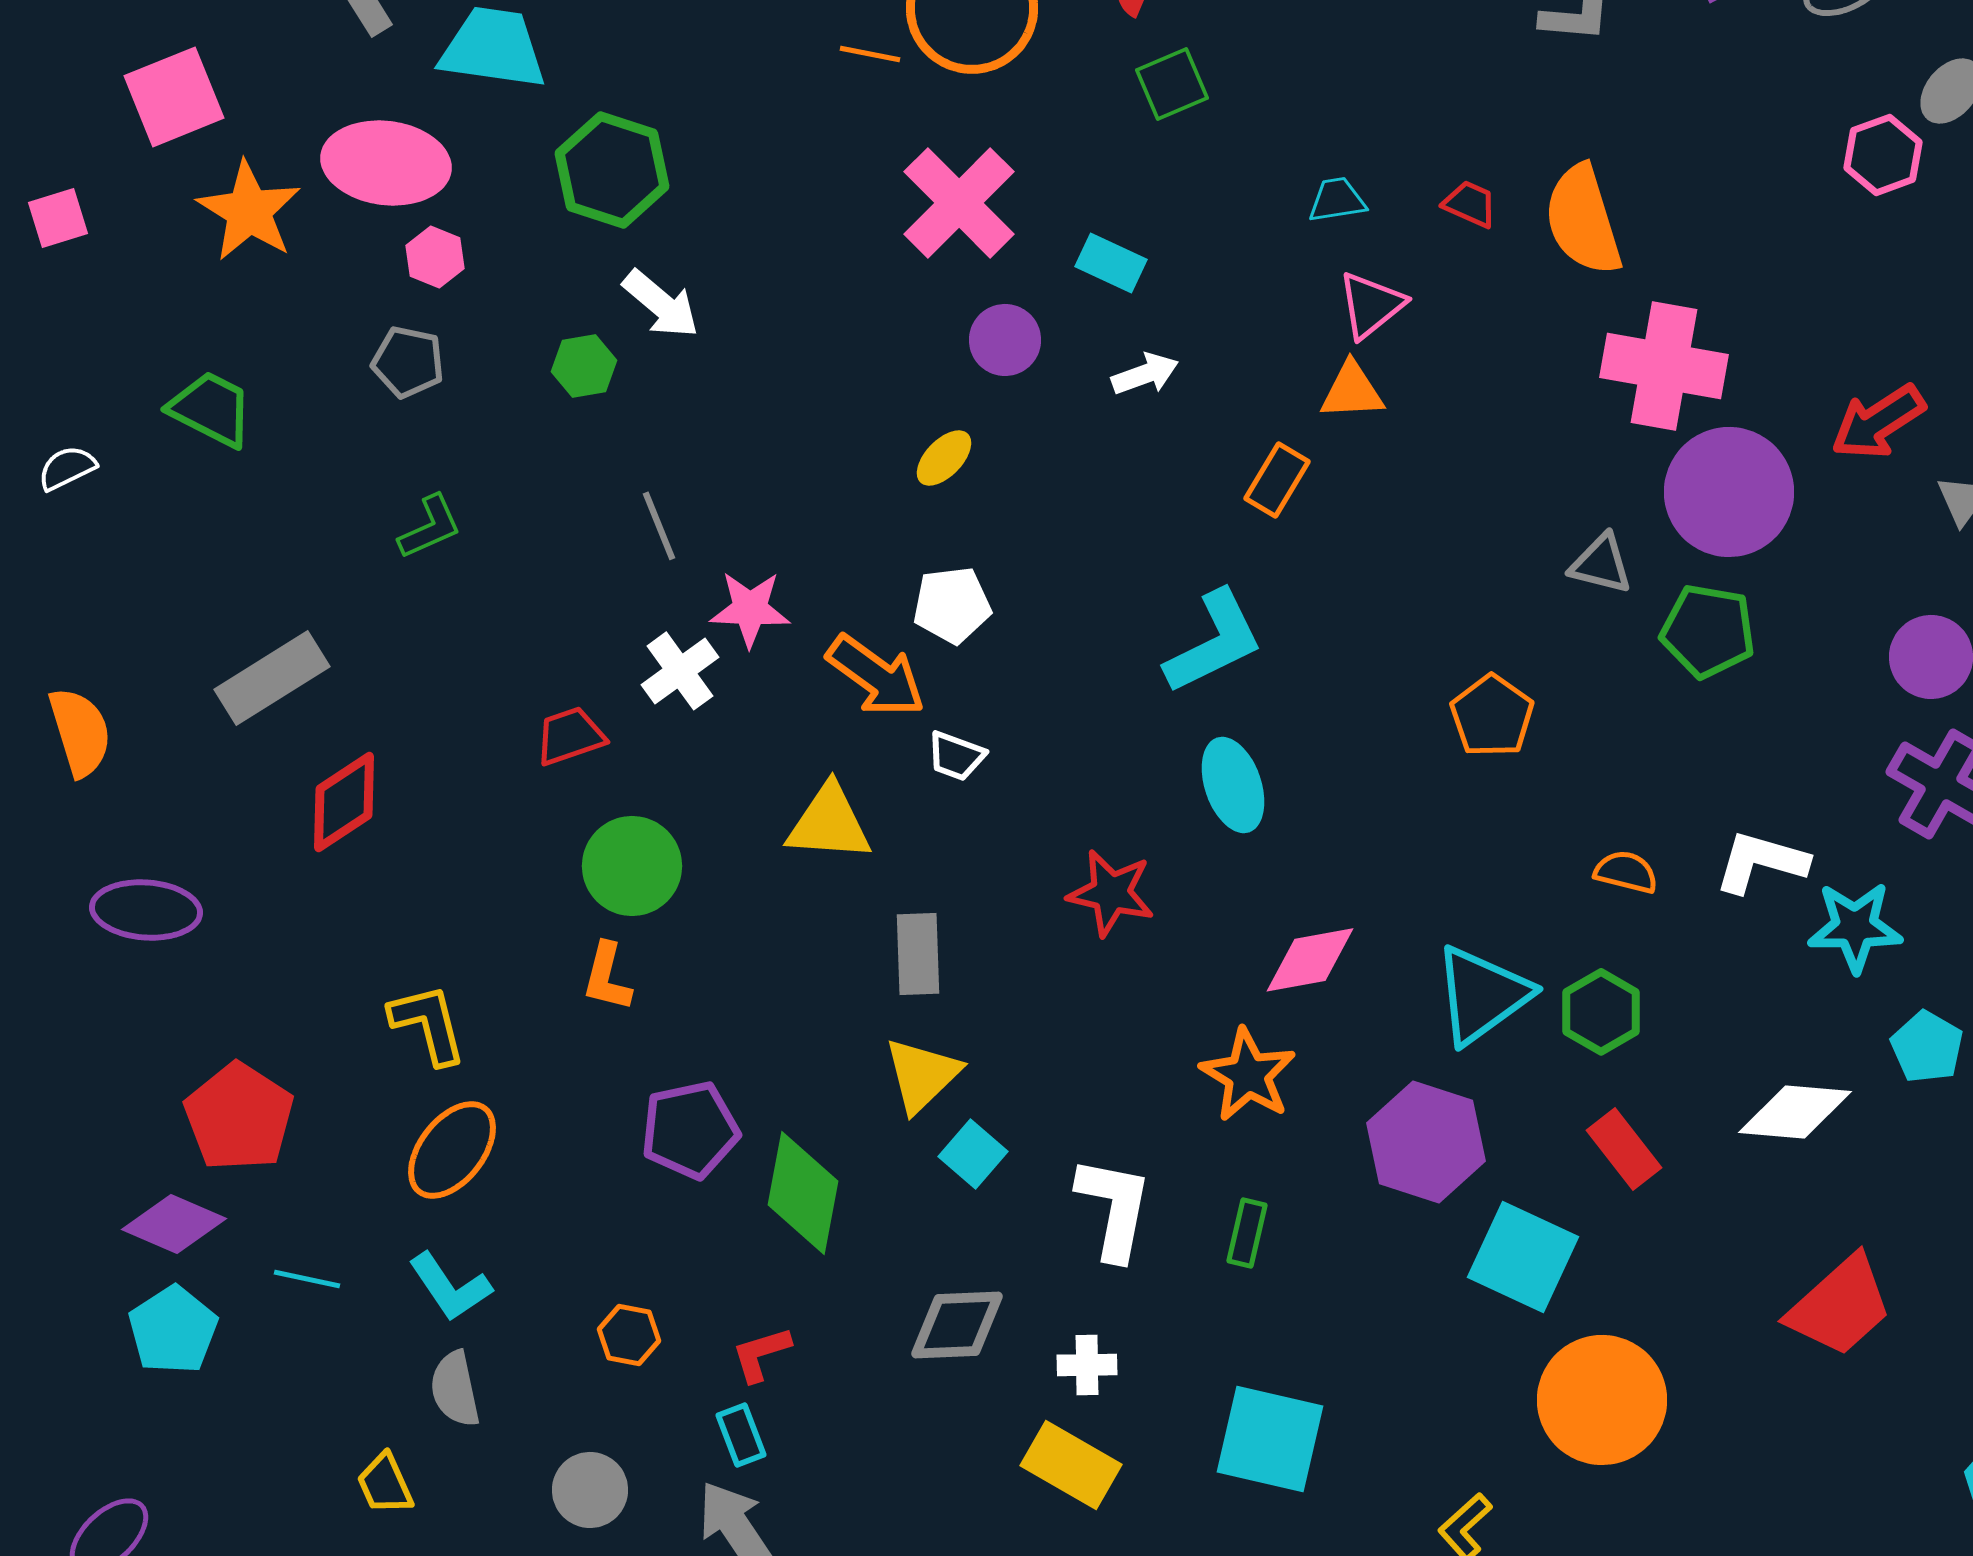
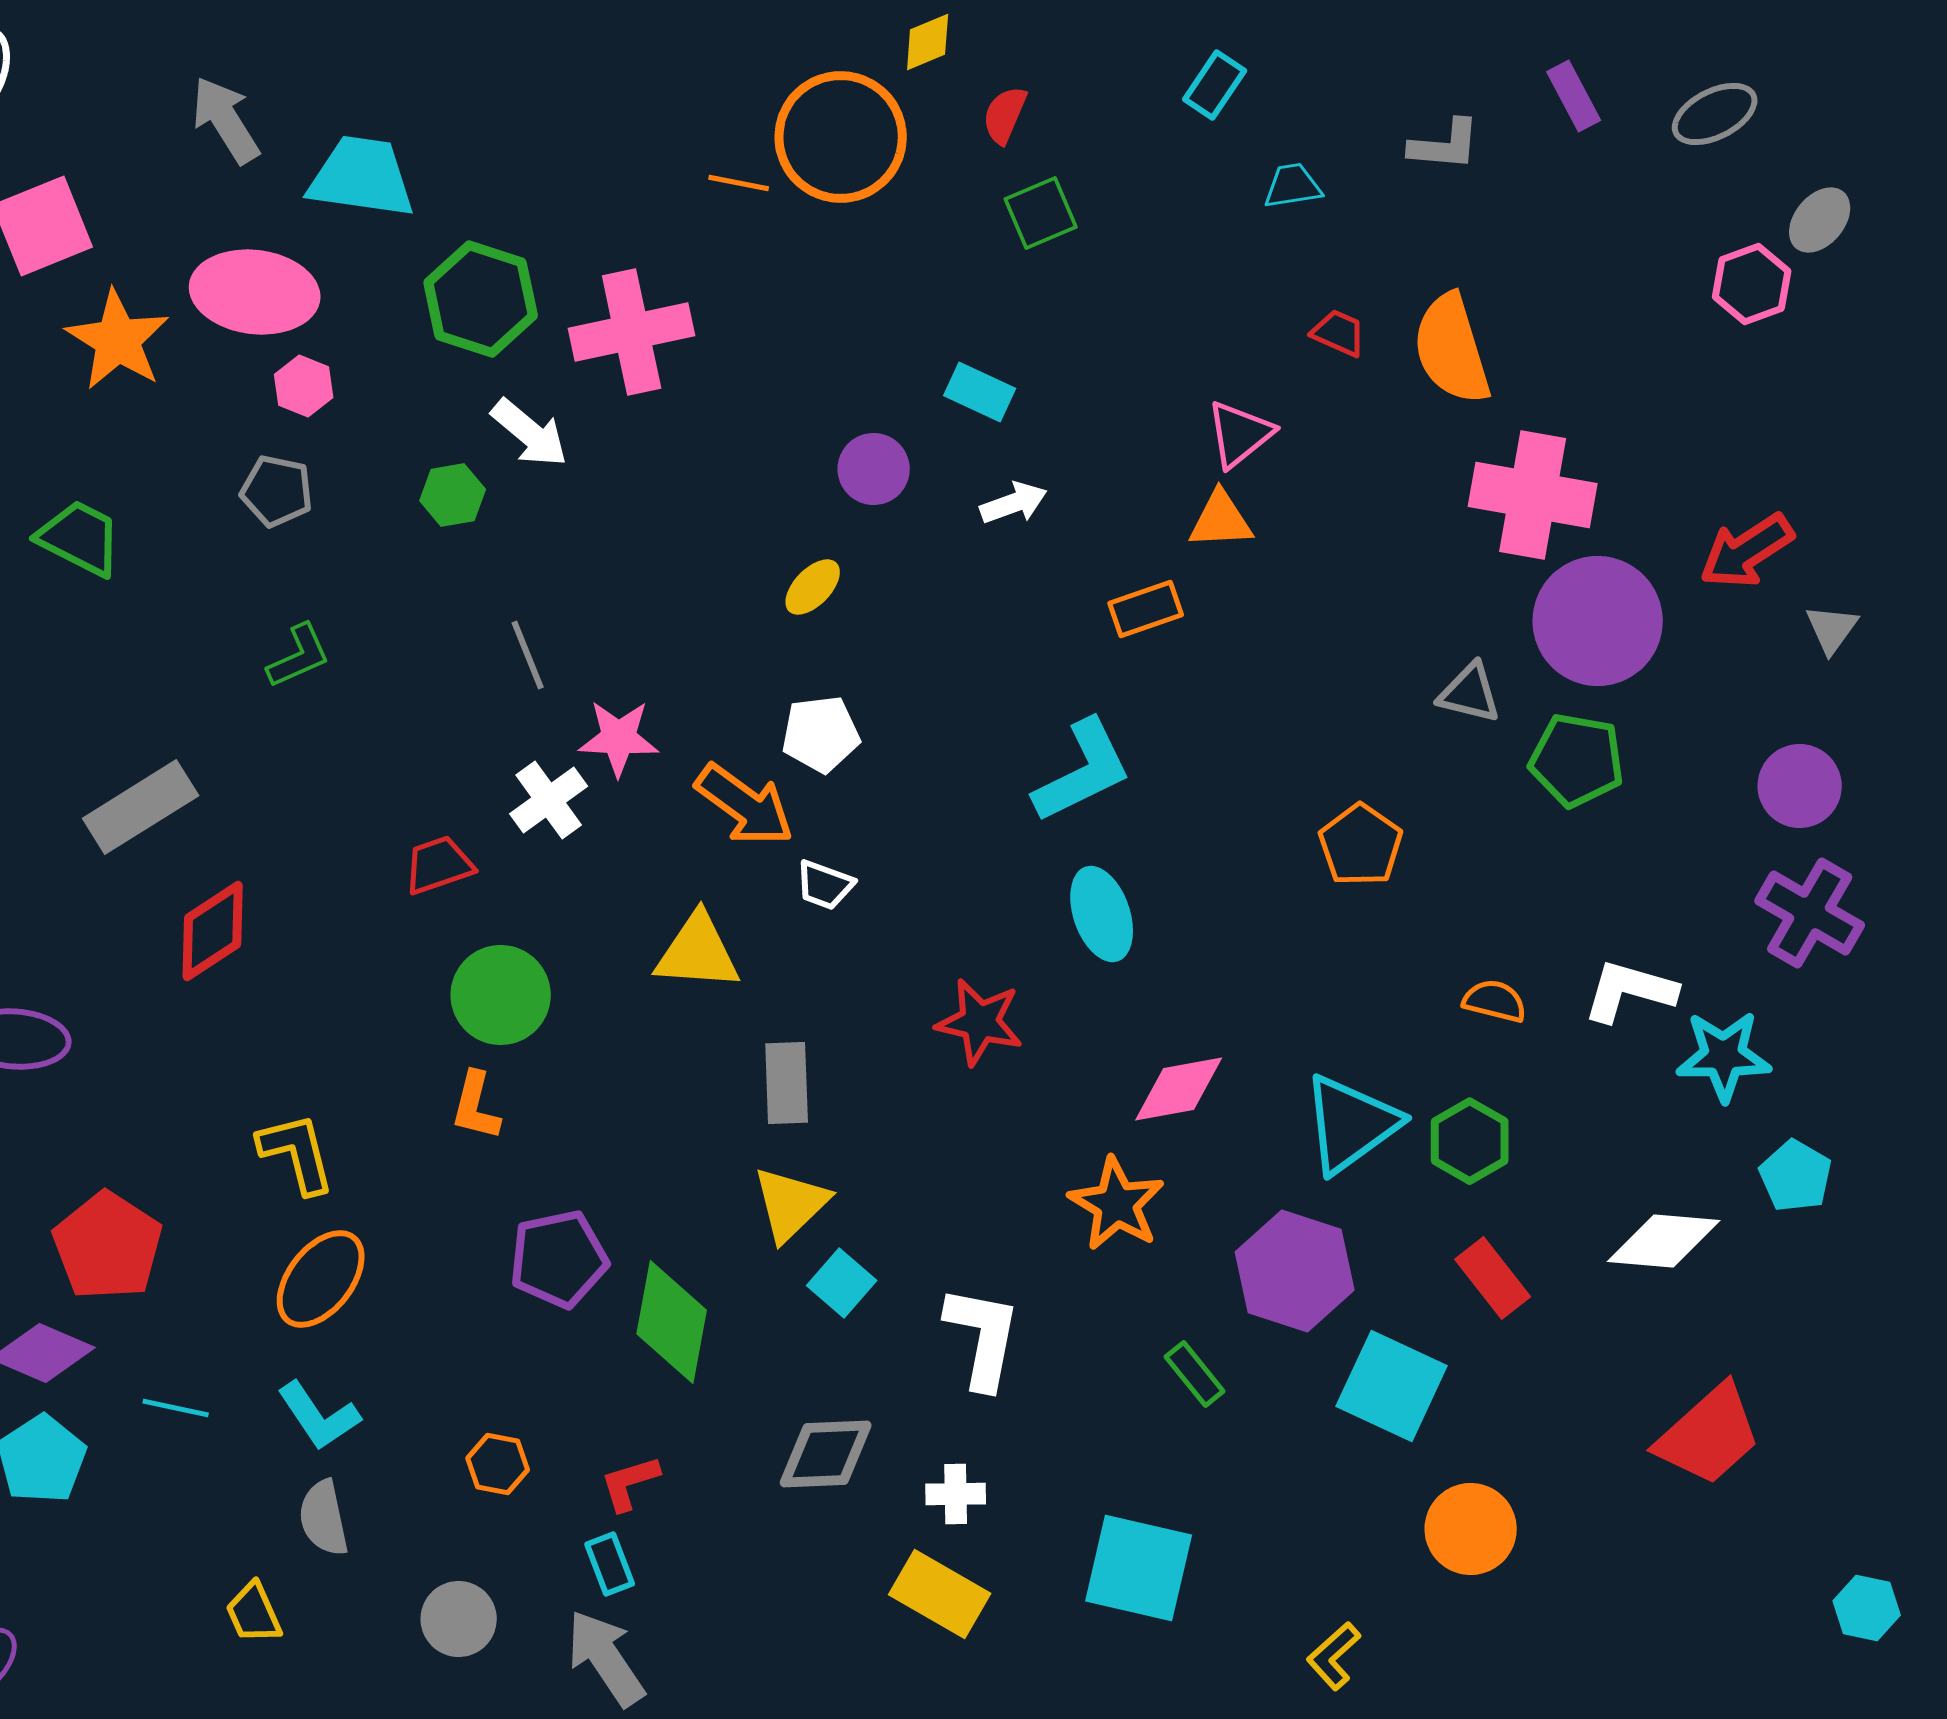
cyan trapezoid: (1337, 200) -> (1293, 186), moved
pink cross: (959, 203) -> (632, 332), moved, turned 33
orange rectangle: (1277, 480) -> (1146, 609), turned 40
green rectangle: (1247, 1233) -> (1195, 1374), moved, turned -52
orange circle: (1602, 1400) -> (1471, 1529), size x0.7

